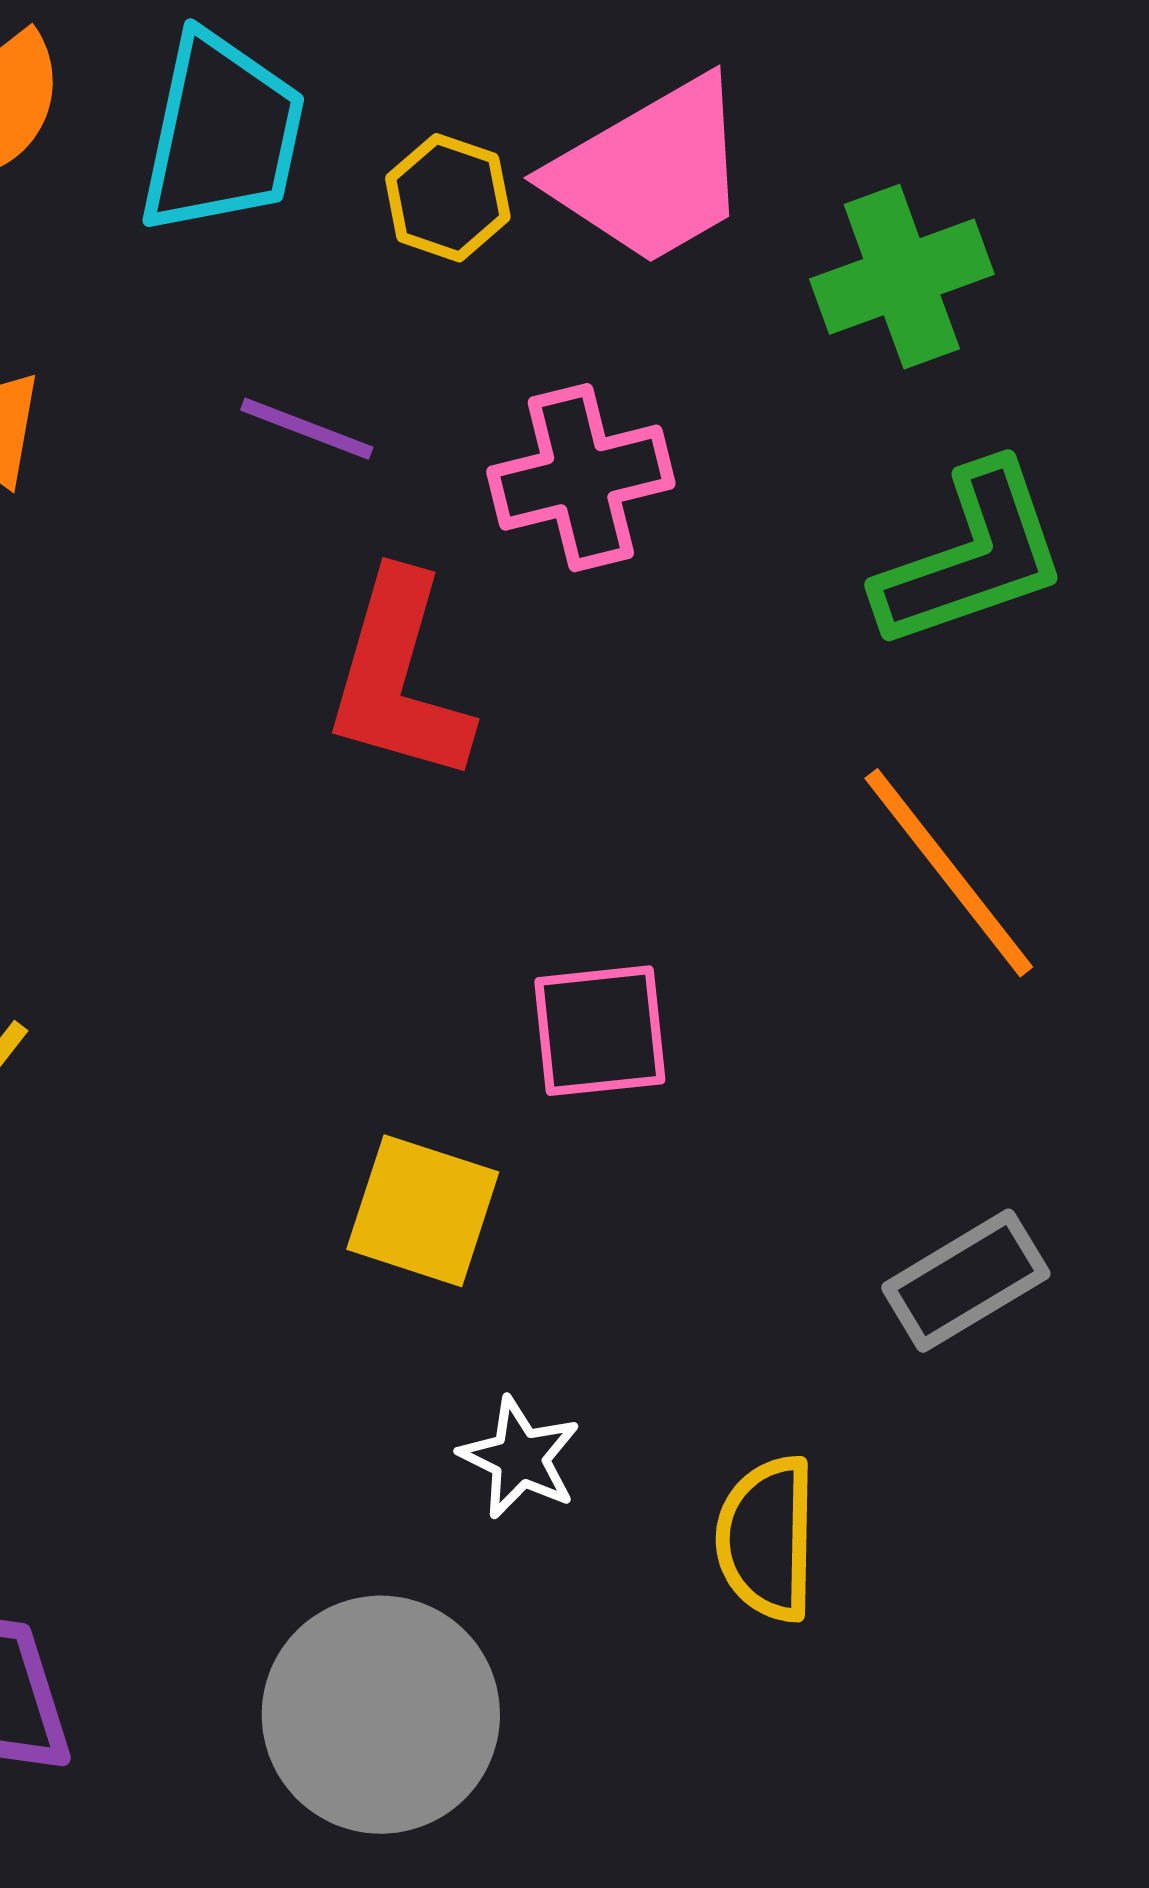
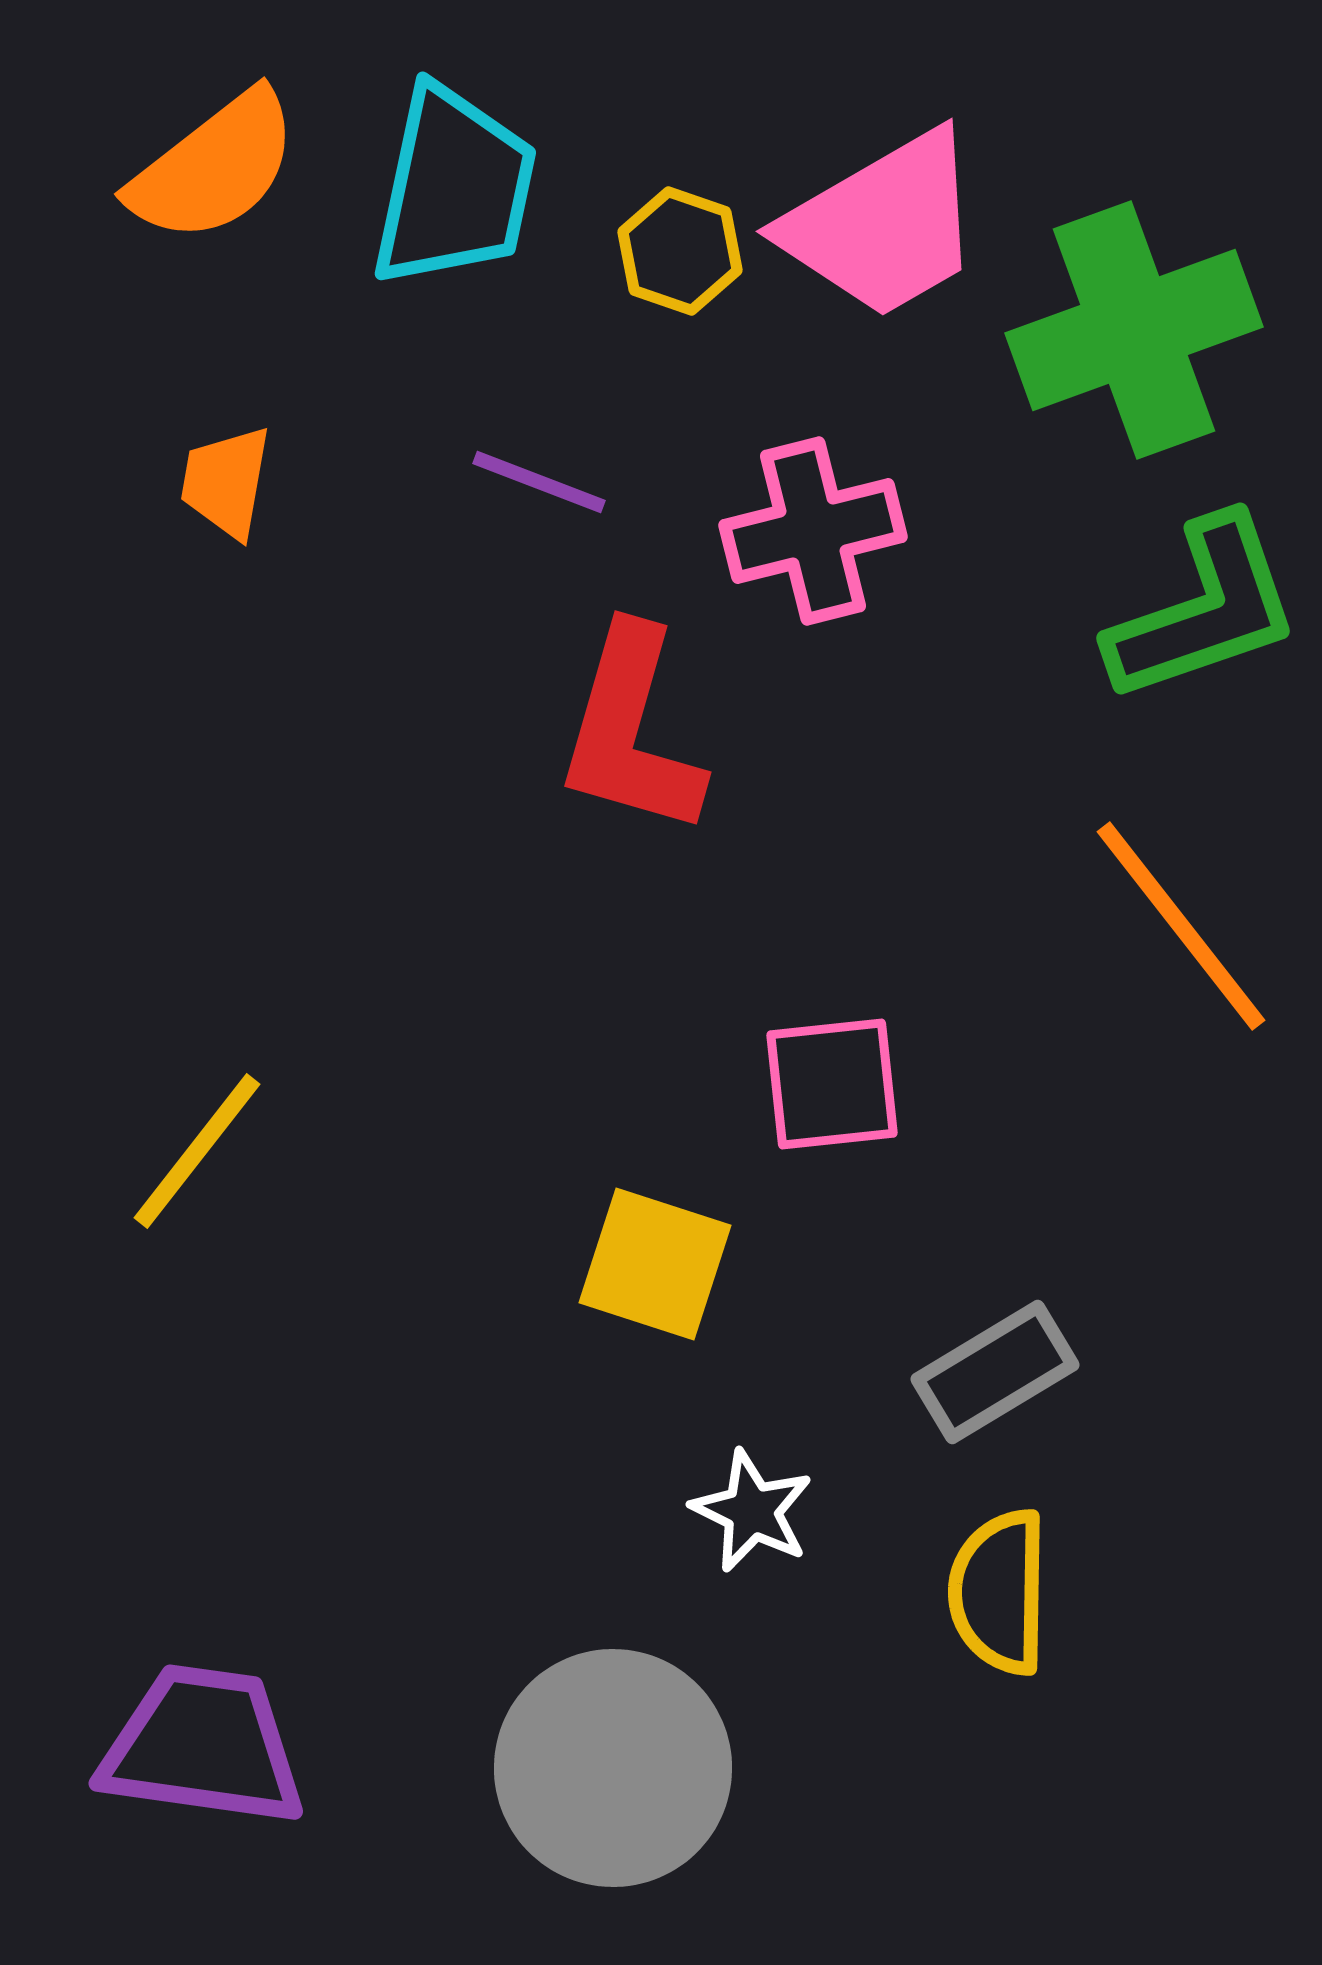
green cross: (902, 277) -> (1134, 330), size x1.4
gray rectangle: (966, 1281) -> (995, 1372), moved

